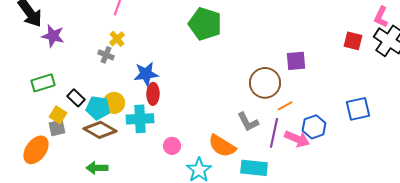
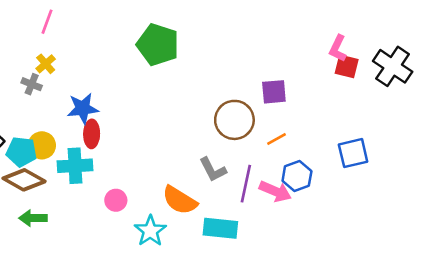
pink L-shape: (381, 17) -> (338, 48), moved
orange line: (285, 106) -> (277, 139), moved
green arrow: (97, 168) -> (33, 218), moved

